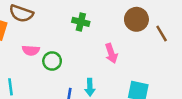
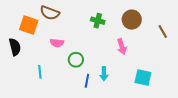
brown circle: (136, 19) -> (132, 20), moved
green circle: (52, 61) -> (76, 60), moved

